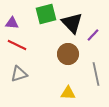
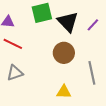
purple line: (93, 35) -> (93, 25), moved

